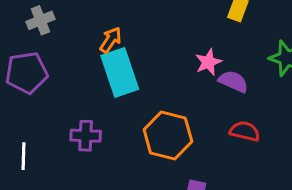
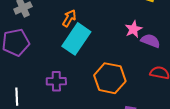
cyan rectangle: (120, 72) -> (76, 39), turned 56

